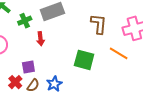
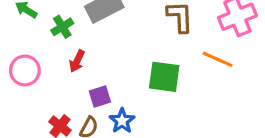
red arrow: (40, 39) -> (77, 61), moved, turned 40
purple square: (28, 67) -> (100, 97), moved

